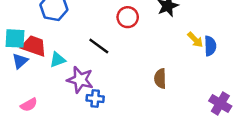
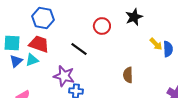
red trapezoid: (34, 46) -> (39, 44), moved
cyan triangle: (58, 60) -> (32, 60), moved

